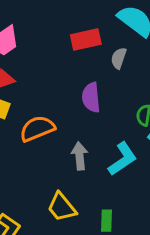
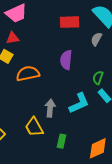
gray semicircle: (119, 58) -> (96, 39), moved
gray arrow: (80, 156) -> (50, 108), moved

